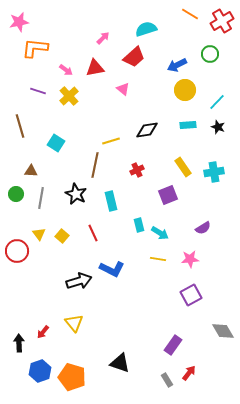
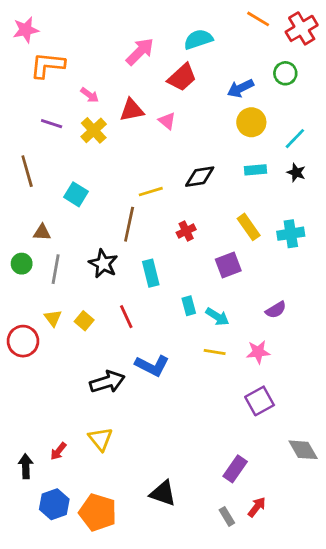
pink arrow: (103, 38) -> (140, 52), size x1.6
red triangle: (95, 68) -> (132, 110), moved

